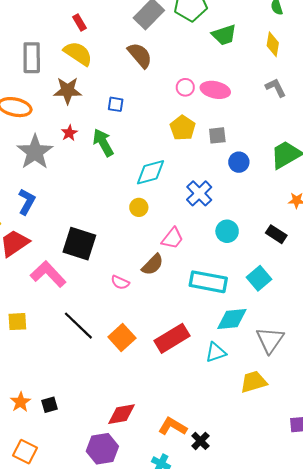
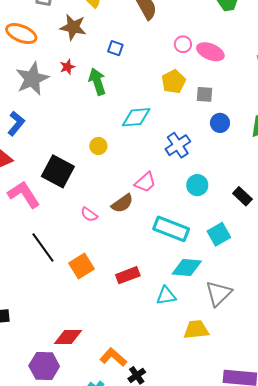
yellow circle: (139, 207) -> (98, 146), moved
red rectangle: (172, 338) -> (128, 275), size x0.7

